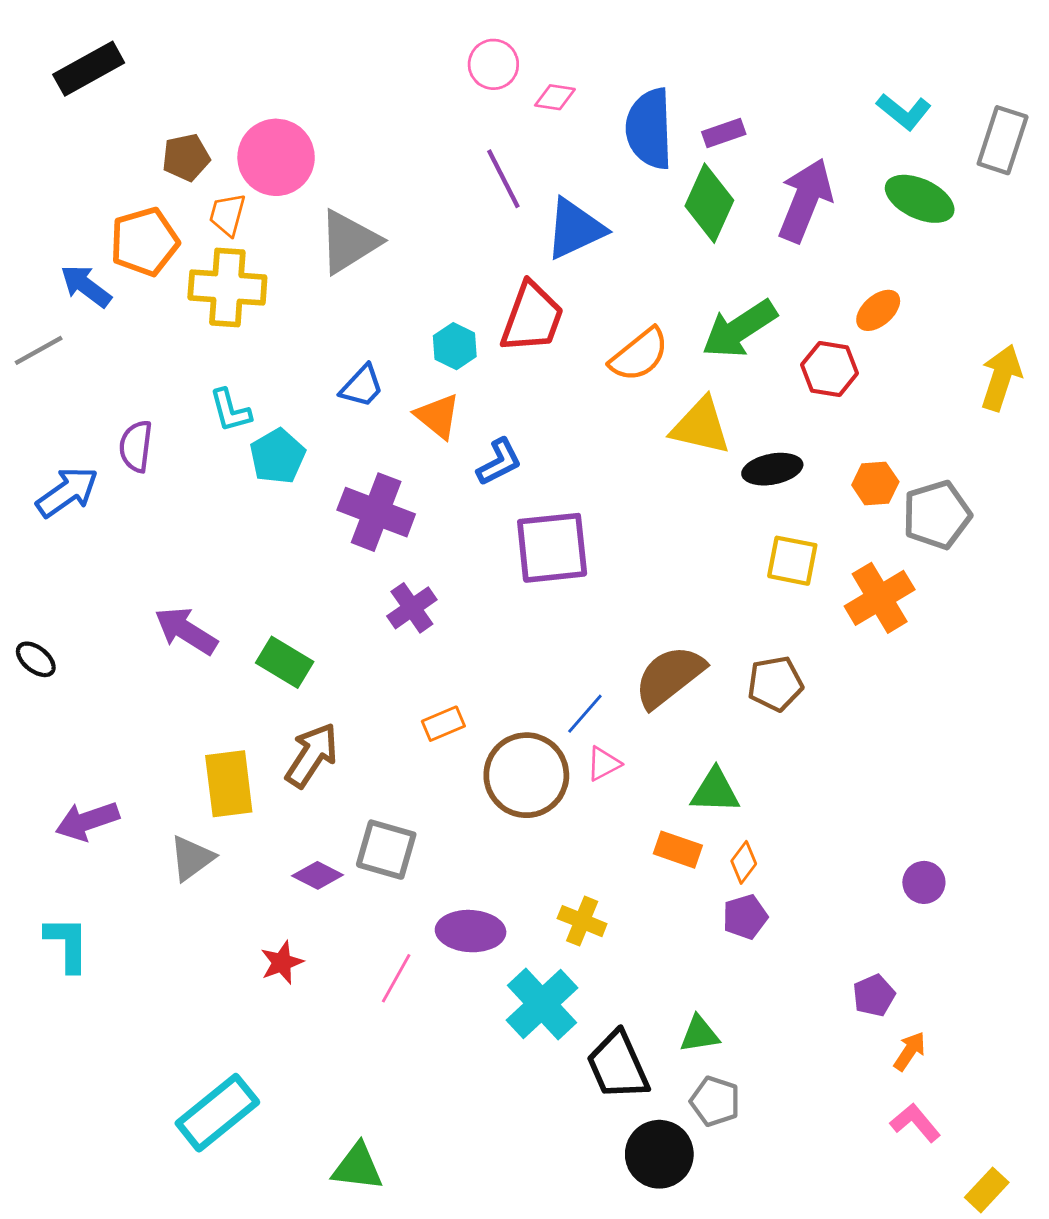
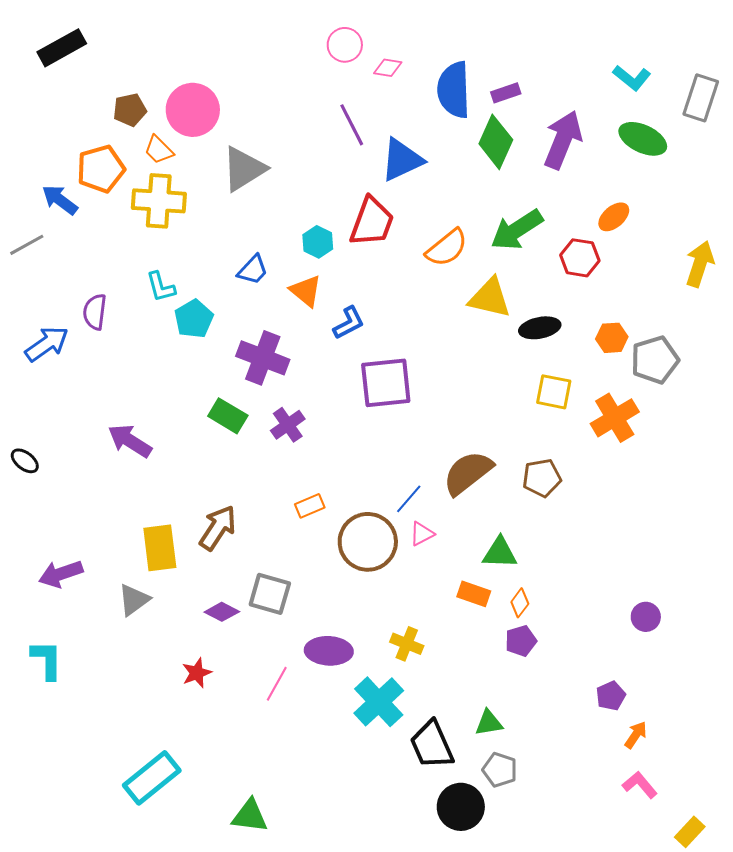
orange trapezoid: (227, 215) -> (159, 150), turned -60
green rectangle: (285, 662) -> (228, 416), moved

